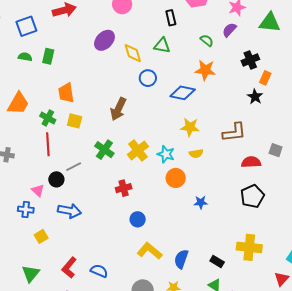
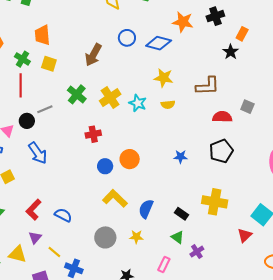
black cross: (250, 60) -> (215, 16), moved
blue circle: (148, 78) -> (127, 38), moved
orange circle: (176, 178) -> (130, 159), moved
blue star: (201, 202) -> (181, 157), moved
blue arrow: (69, 211) -> (38, 153), turned 40

